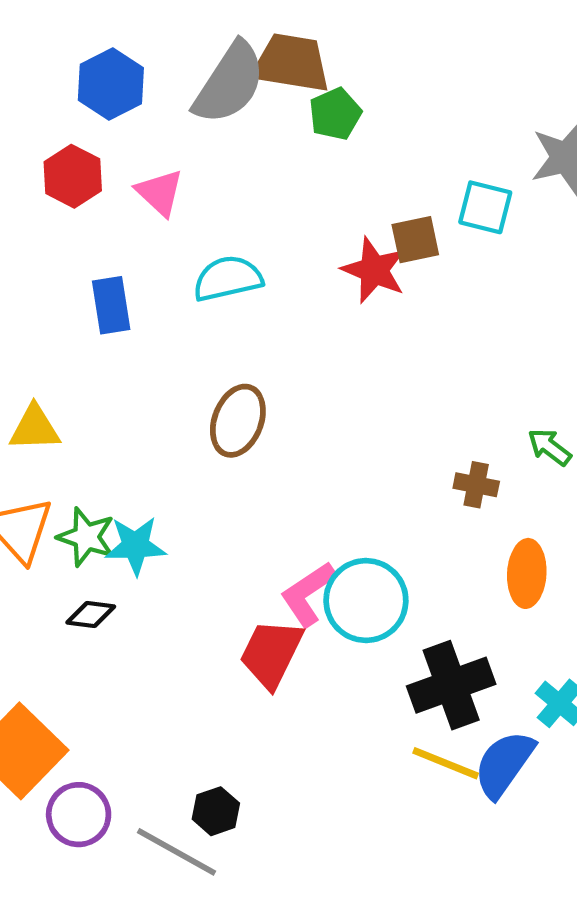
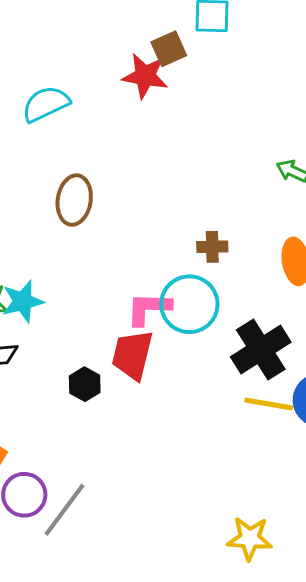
brown cross: (476, 485) -> (212, 247), moved
pink L-shape: (308, 594) -> (149, 308), turned 48
black hexagon: (216, 811) -> (85, 384), moved
gray line: (177, 852) -> (64, 510), moved, turned -70

